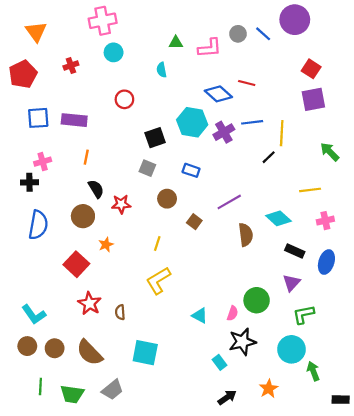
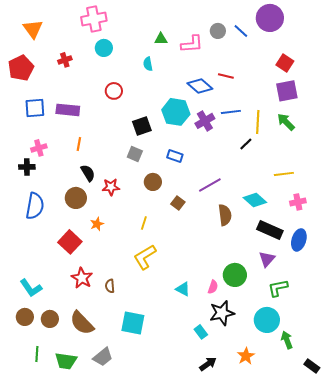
green arrow: (330, 152) -> (286, 122), moved
black rectangle: (295, 251) -> (270, 230), size x1.4
black rectangle: (341, 400) -> (312, 366), turned 35

